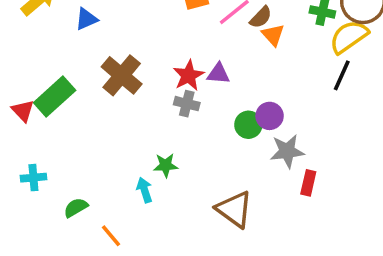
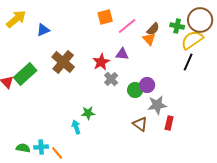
brown semicircle: (261, 17) -> (153, 29), moved
purple triangle: (218, 74) -> (122, 54), moved
gray cross: (187, 104) -> (111, 79), moved, turned 32
cyan cross: (33, 178) -> (41, 147), moved
green semicircle: (76, 208) -> (23, 148), moved, turned 40
brown triangle: (234, 209) -> (140, 124), moved, size x0.7

